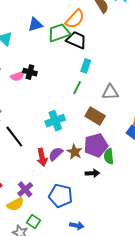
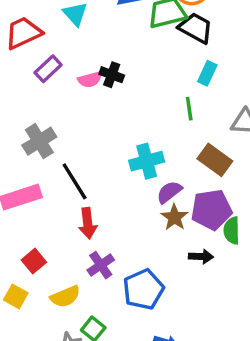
green line: (77, 88) -> (189, 109), turned -40
purple semicircle: (56, 154) -> (169, 192), moved
red arrow: (42, 157) -> (88, 223), moved
purple cross: (25, 189) -> (101, 265), moved
blue pentagon: (61, 196) -> (143, 289), turned 30

